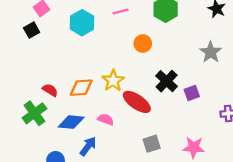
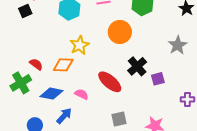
orange circle: (143, 44) -> (120, 32), size x1.5
yellow star: (113, 81) -> (80, 45), moved

